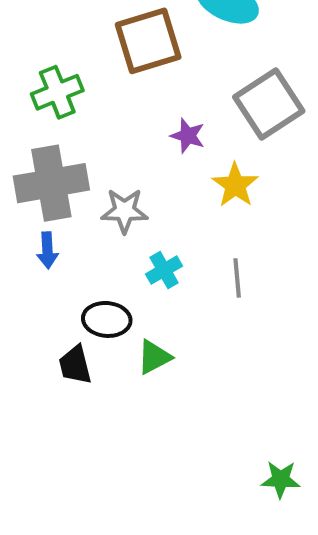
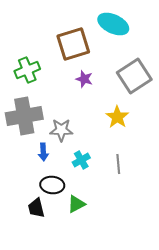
purple star: (188, 136) -> (84, 79), moved
blue arrow: (47, 250) -> (43, 152), moved

